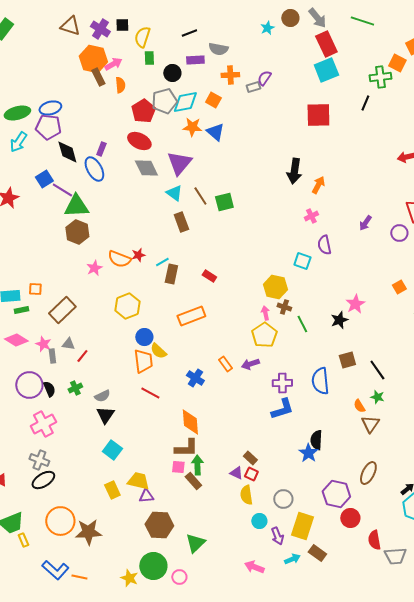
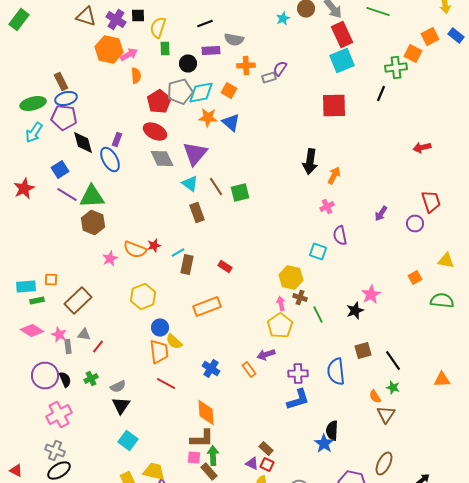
brown rectangle: (98, 77) -> (61, 82), moved
purple line: (62, 190) -> (67, 194), moved
orange rectangle: (225, 364) -> (249, 370), moved

